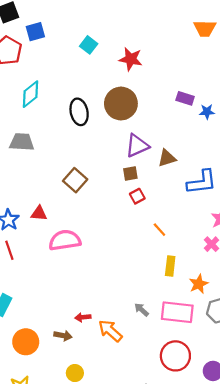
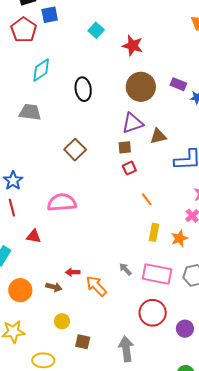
brown circle: (121, 104) -> (141, 87), moved
red triangle: (39, 213) -> (34, 236), moved
orange star: (199, 284) -> (179, 238), moved

